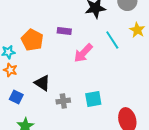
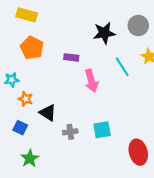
orange pentagon: (32, 40) -> (32, 48), moved
pink arrow: (83, 53) -> (91, 81), turned -60
orange star: (10, 70) -> (26, 99), moved

